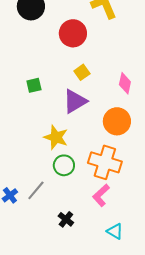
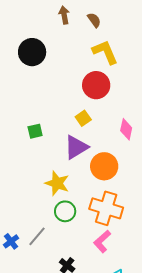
red circle: (73, 33) -> (96, 85), moved
orange circle: (117, 121) -> (104, 166), moved

